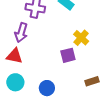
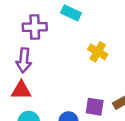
purple square: (68, 55) -> (95, 107), moved, turned 35

